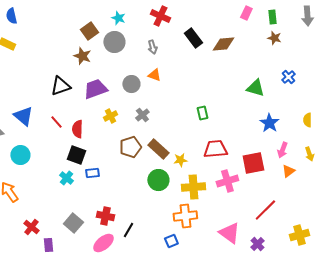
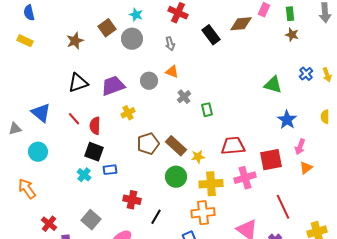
brown diamond: (223, 44) -> (241, 24), moved
brown star: (82, 56) -> (75, 41), moved, turned 30
green rectangle: (202, 113) -> (207, 110), moved
gray cross: (142, 115) -> (184, 97), moved
yellow arrow: (309, 154) -> (327, 75), moved
red line: (265, 210) -> (283, 207), turned -70
red cross: (105, 216) -> (132, 200), moved
black line: (128, 230) -> (156, 217), moved

